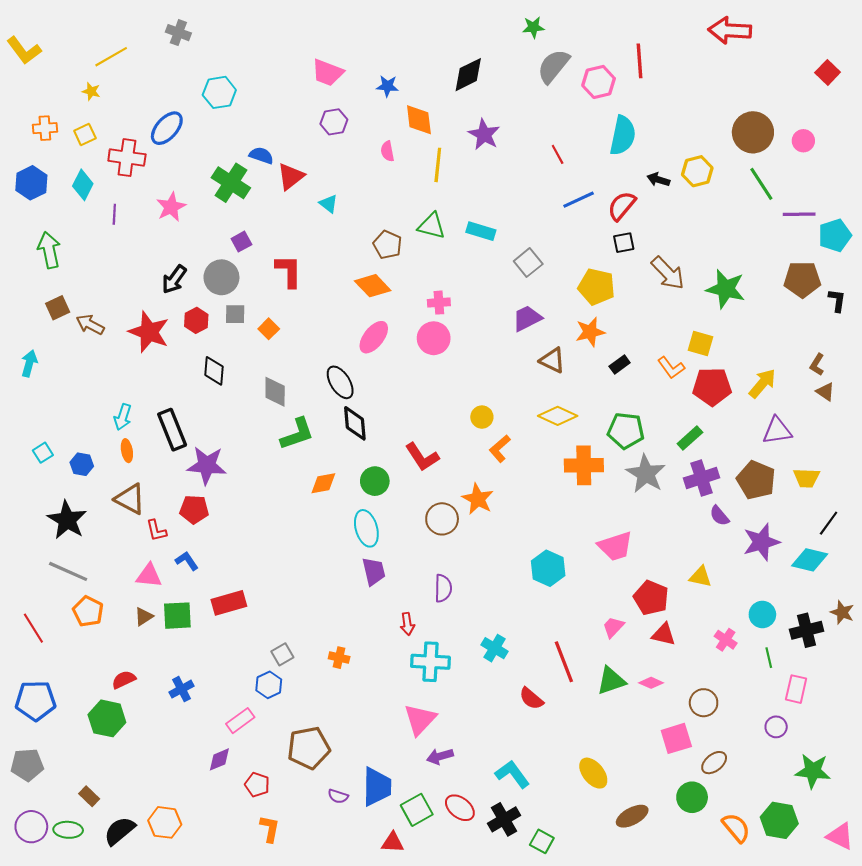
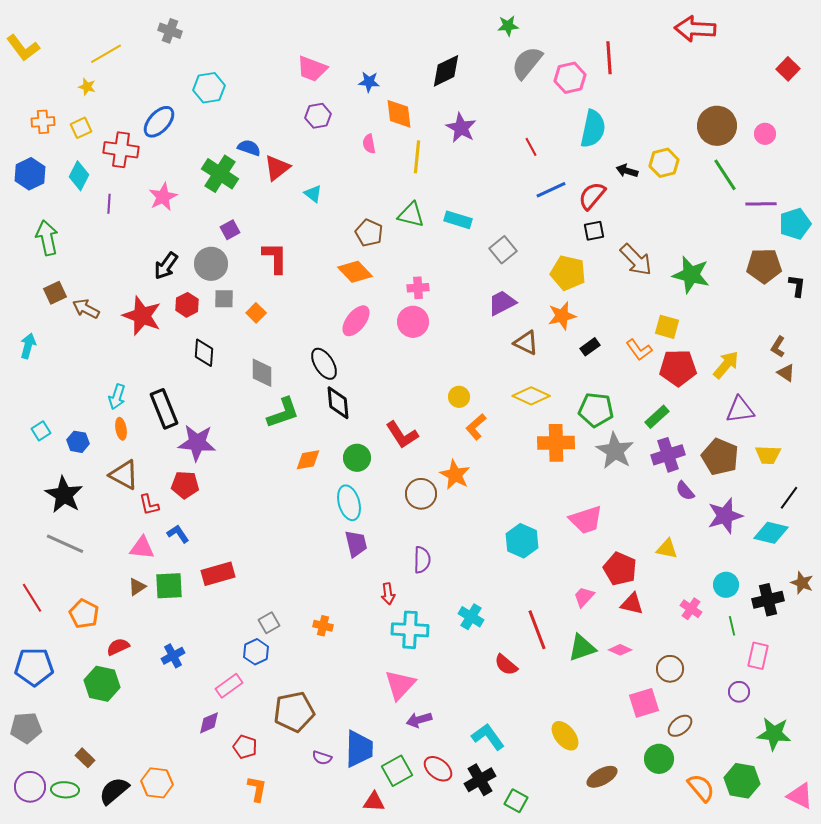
orange pentagon: (88, 611) -> (84, 614), moved

